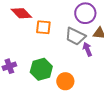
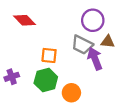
orange square: (43, 27) -> (49, 55), moved
purple arrow: (87, 49) -> (95, 59), size x1.5

